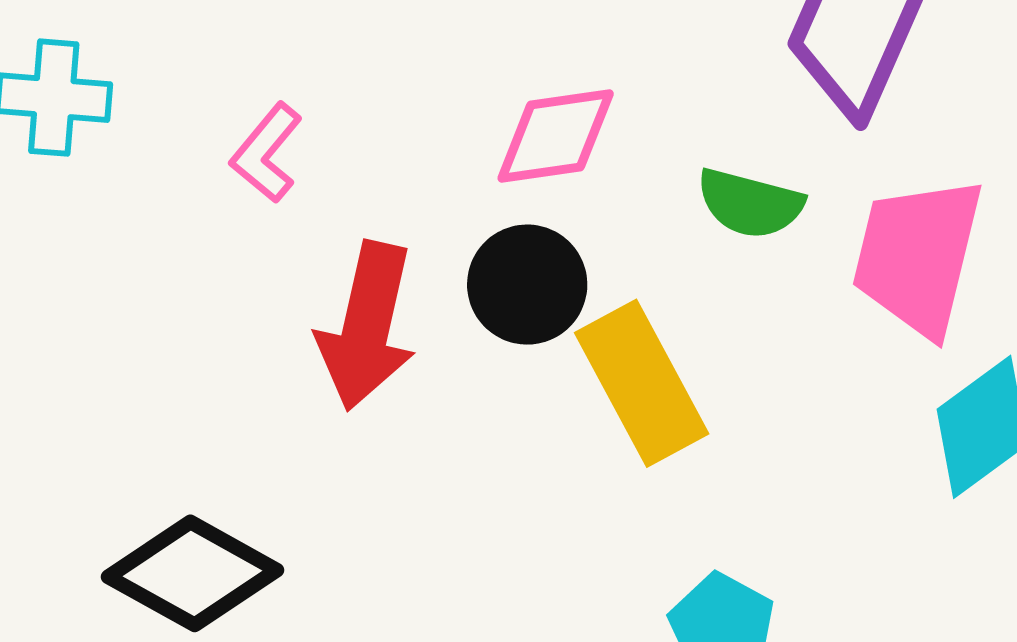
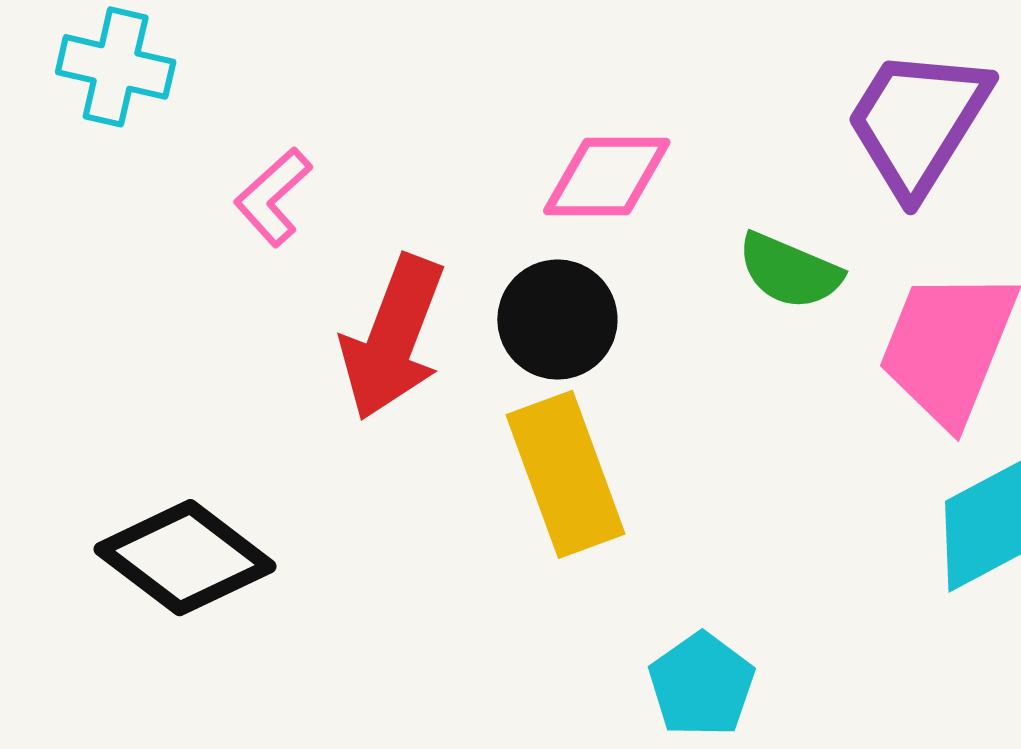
pink L-shape: (266, 153) -> (273, 197), moved
yellow rectangle: (642, 383) -> (565, 474), moved

